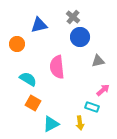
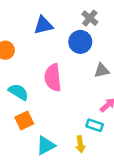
gray cross: (73, 17) -> (90, 18), moved
blue triangle: (39, 25) -> (43, 25), moved
orange square: (33, 103) -> (24, 120), turned 35

